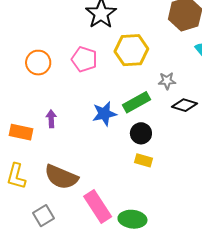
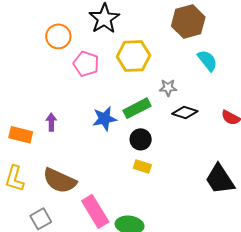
orange circle: (38, 63) -> (58, 36), moved

